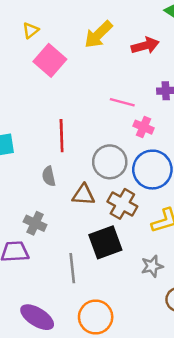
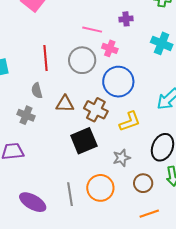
gray circle: (110, 162) -> (82, 60), moved
gray cross: (35, 223) -> (26, 115), moved
gray line: (72, 268) -> (70, 194), moved
orange circle: (96, 317) -> (100, 188), moved

